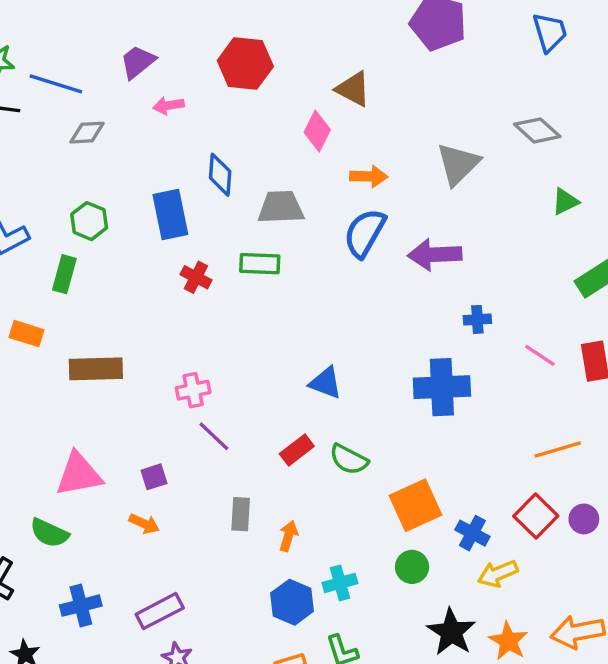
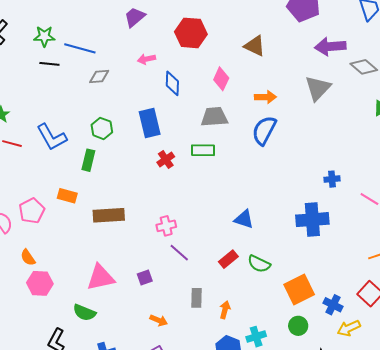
purple trapezoid: (138, 62) -> (135, 17), moved
pink diamond: (317, 131) -> (221, 79), moved
blue diamond: (220, 175) -> (172, 83), moved
purple arrow: (435, 255) -> (330, 46), moved
red cross: (196, 277) -> (166, 160), turned 30
orange arrow: (144, 524) -> (159, 320), moved

